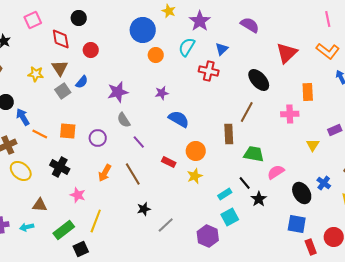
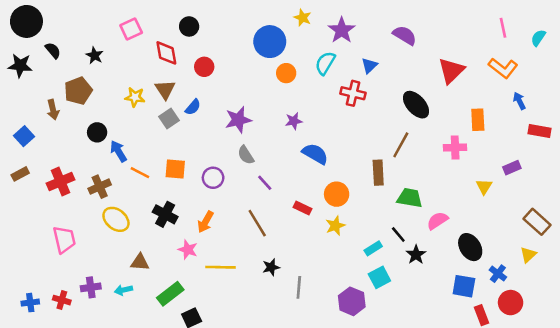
orange arrow: (105, 173) -> (205, 222), moved
blue cross: (324, 183) -> (498, 274), moved
yellow line: (96, 221) -> (221, 267), moved, turned 70
gray line: (166, 225) -> (299, 287), turned -42

